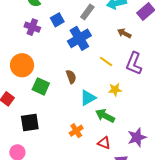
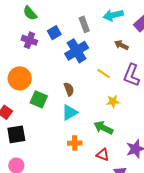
gray rectangle: (87, 12) -> (84, 24), turned -56
cyan triangle: (88, 98) -> (70, 112), moved
black square: (30, 123) -> (16, 134), moved
orange cross: (76, 131) -> (75, 143), turned 32

